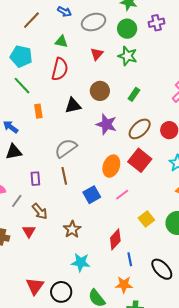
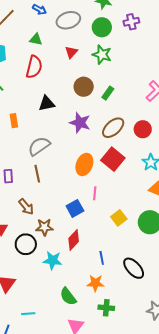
brown circle: (100, 91) -> (84, 87), moved
orange rectangle: (38, 111) -> (14, 121), moved
blue square: (92, 195) -> (75, 208), moved
pink line: (122, 195) -> (95, 193), turned -48
brown arrow: (40, 211) -> (26, 207), moved
brown star: (72, 229) -> (44, 227), turned 30
red diamond: (115, 239) -> (74, 240), moved
black circle: (61, 292) -> (26, 244), moved

